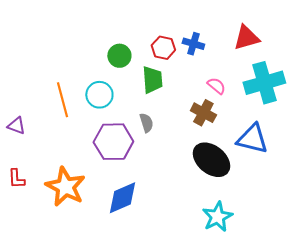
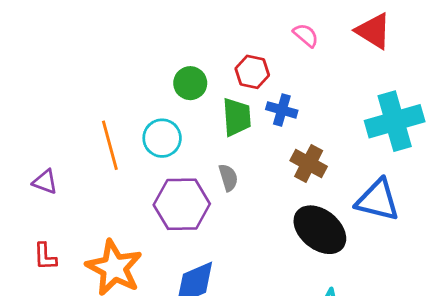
red triangle: (246, 38) -> (373, 31), moved, turned 48
blue cross: (193, 44) -> (282, 110), moved
pink semicircle: (216, 86) -> (306, 35), moved

